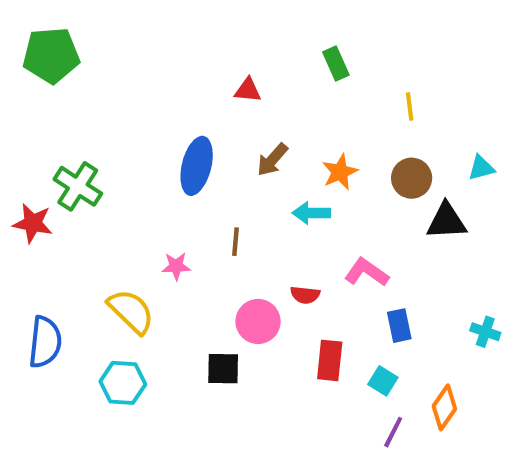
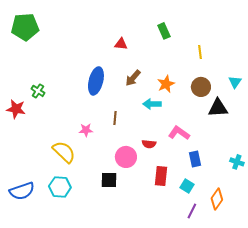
cyan triangle: (481, 168) -> (235, 82), turned -40
green cross: (78, 186) -> (38, 91), size x0.6
blue semicircle: (45, 342) -> (22, 191), moved, turned 65

